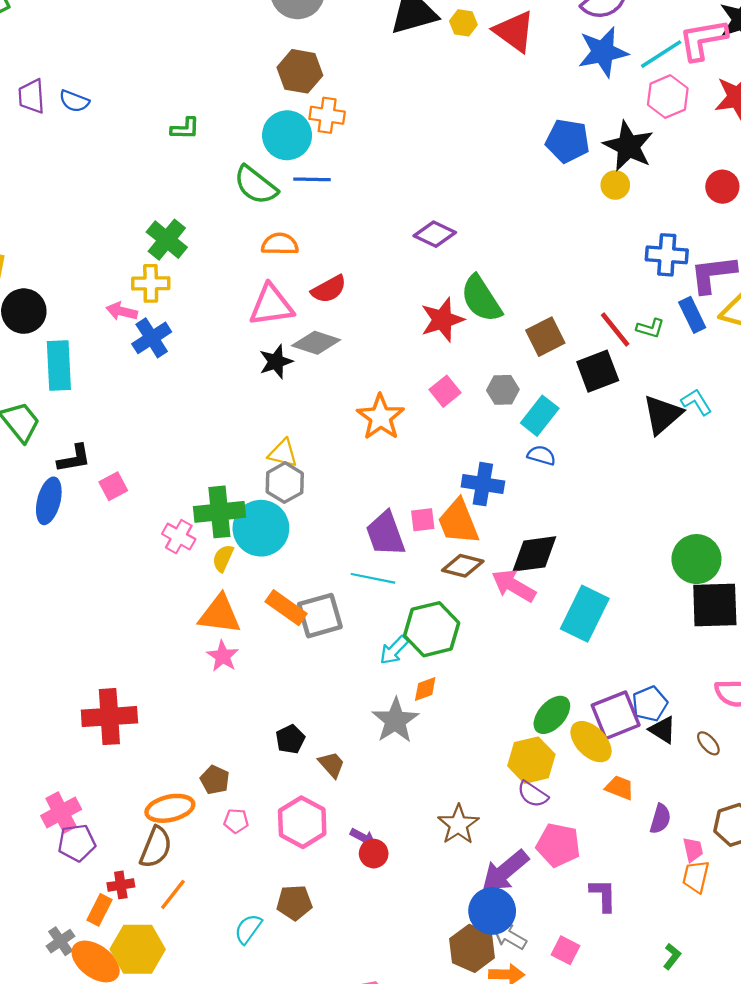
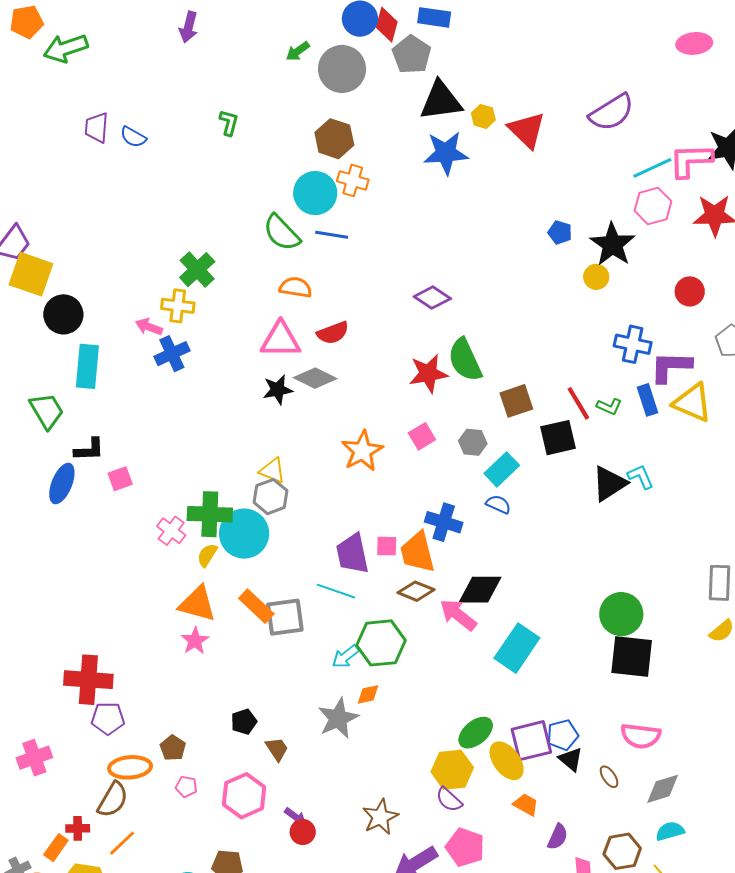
blue star: (603, 52) -> (446, 153), moved
green L-shape: (185, 129) -> (229, 123), moved, turned -84
blue pentagon: (568, 141) -> (560, 232), size x0.6
purple pentagon: (77, 843) -> (108, 718), moved

